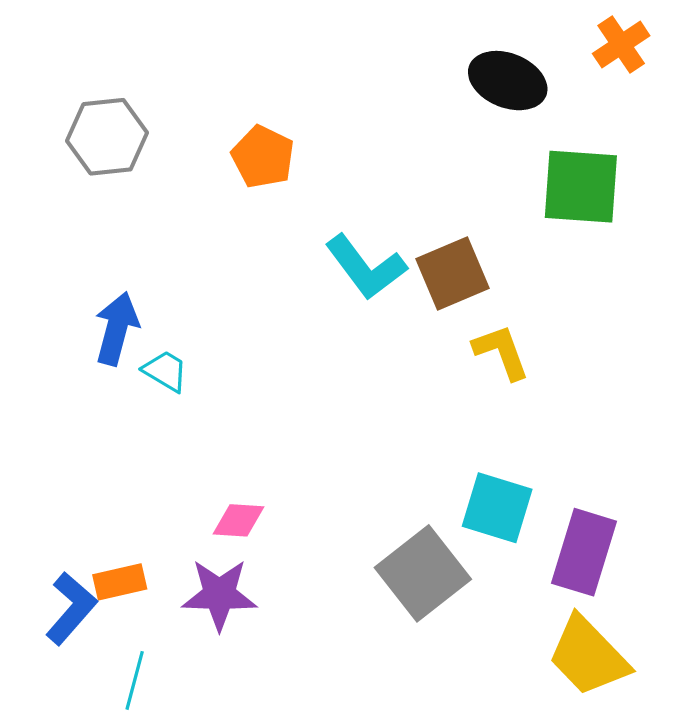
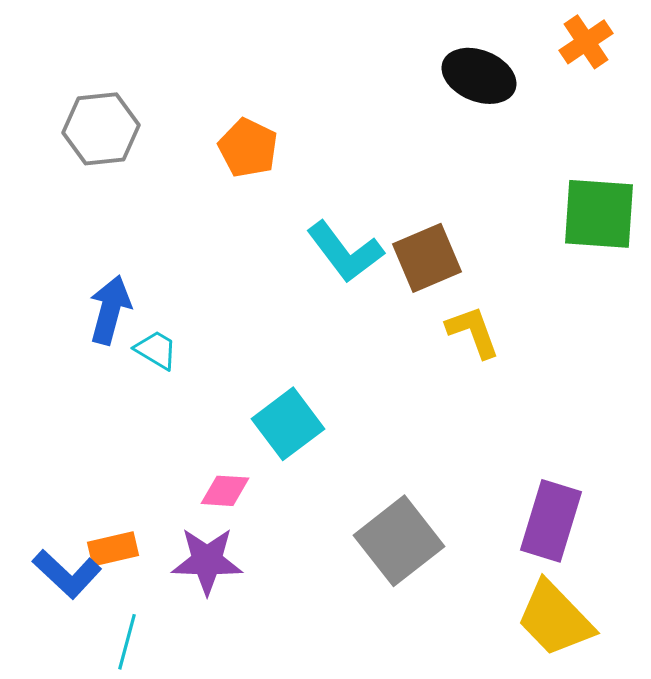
green square: (581, 187) -> (599, 214), moved
cyan square: (497, 508) -> (288, 424), moved, turned 36
blue L-shape: (71, 608) -> (67, 574), turned 92

